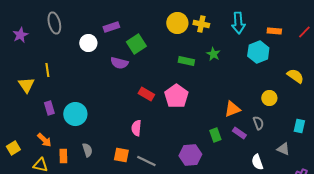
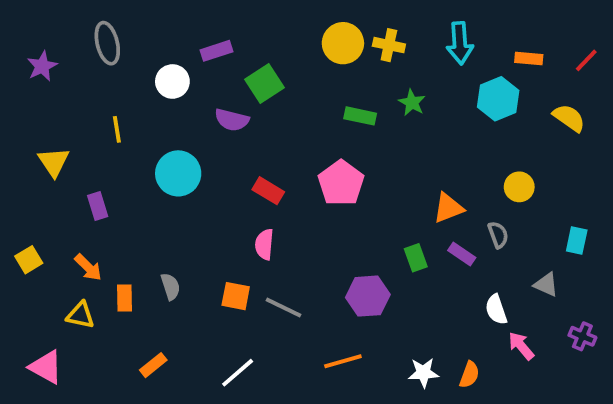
yellow line: (47, 70) -> (117, 129), moved
yellow semicircle: (295, 76) -> (569, 118), moved
red rectangle: (146, 94) -> (268, 191), moved
cyan circle: (75, 114) -> (178, 173), moved
yellow square: (13, 148) -> (29, 260), moved

